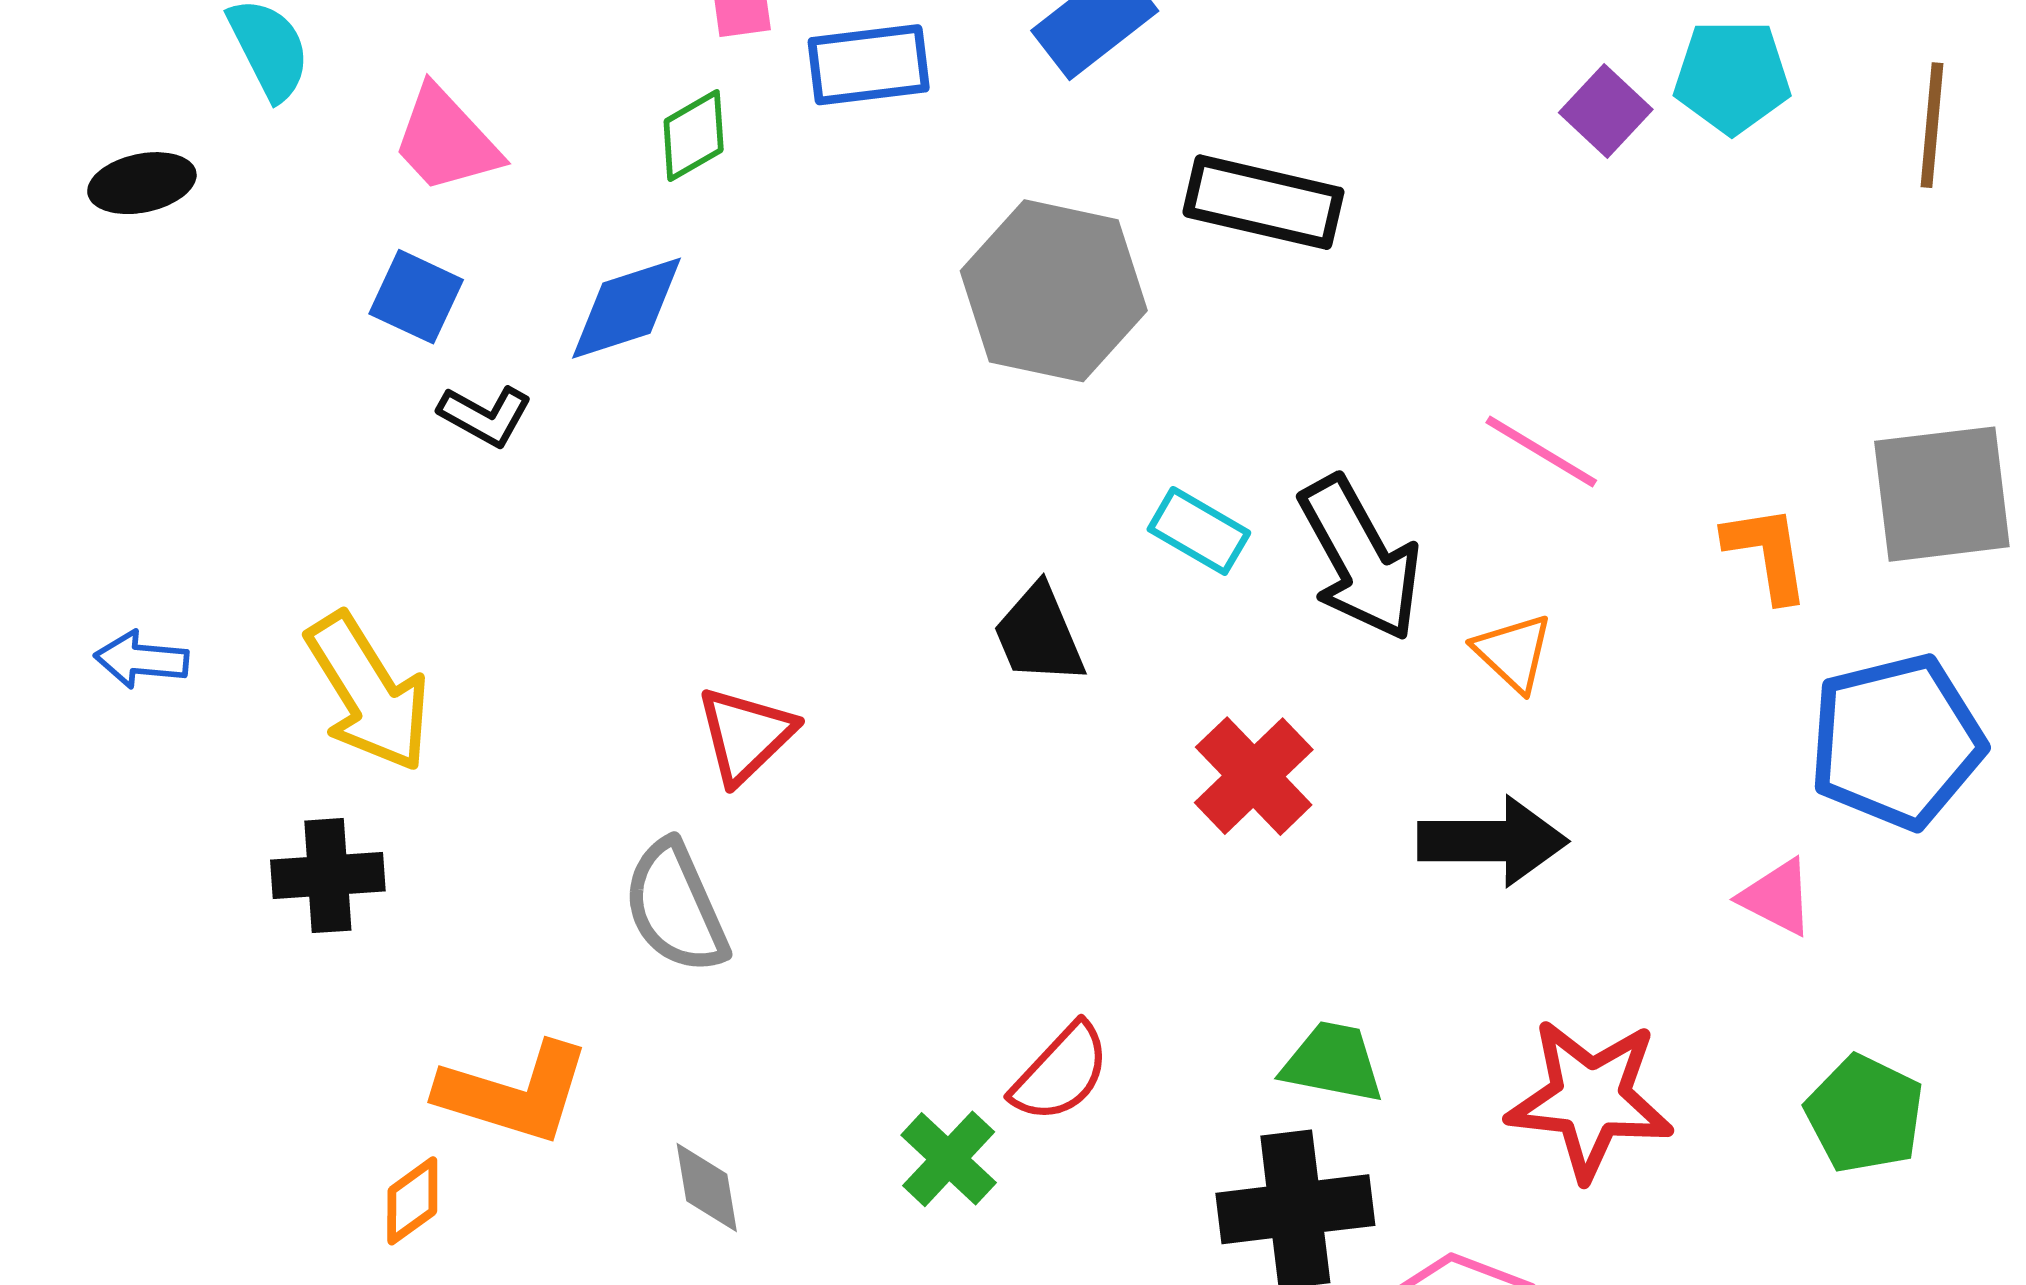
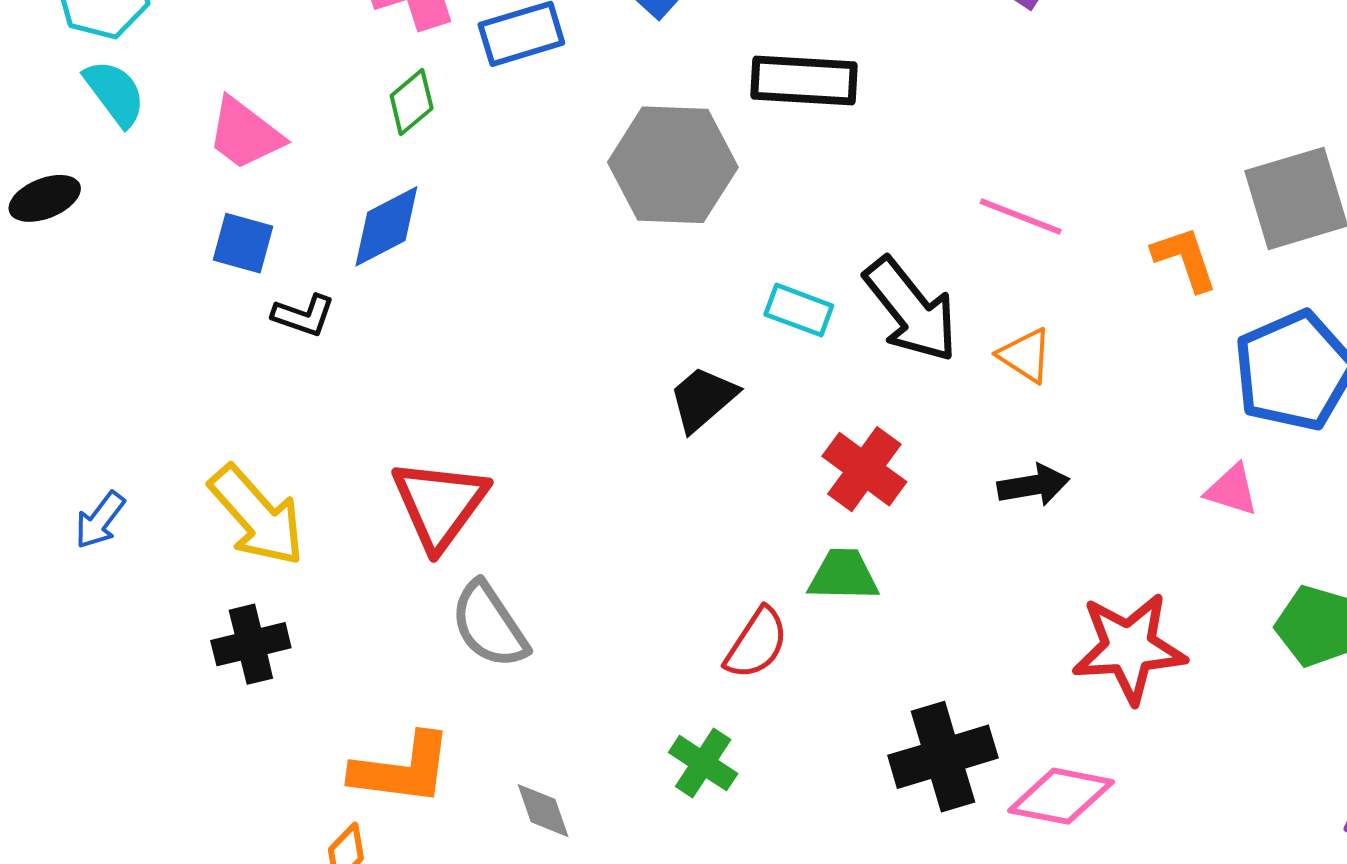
black trapezoid: (1039, 635) -> (703, 399), turned 82
blue arrow: (141, 660) -> (100, 520), turned -48
red triangle: (745, 735) -> (440, 504), moved, size x1.4
black arrow: (1493, 841) -> (1033, 485), size x0.7
green trapezoid: (1333, 1062) -> (843, 575), moved
red semicircle: (1061, 1073) -> (756, 643), moved

